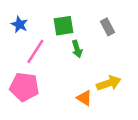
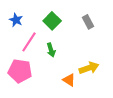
green square: (63, 26) -> (52, 21), turned -36
green arrow: (77, 49) -> (51, 50), moved

